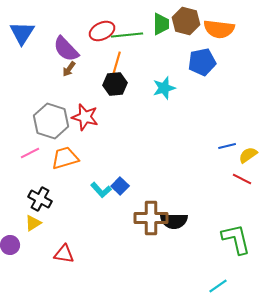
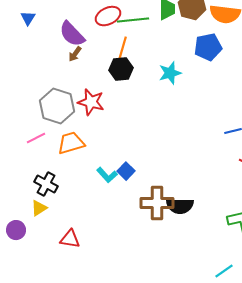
blue triangle: (22, 33) -> (28, 18), size x0.6

